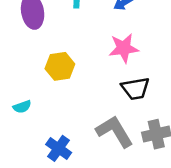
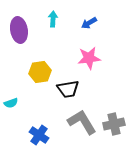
black trapezoid: (135, 89) -> (68, 89), moved

